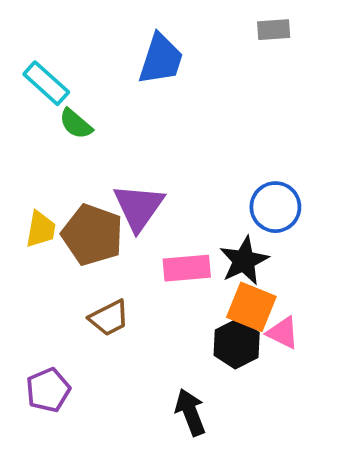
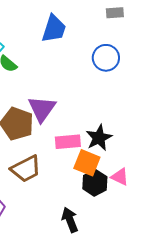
blue circle: (275, 207) -> (106, 58), moved
orange square: (251, 307) -> (87, 163), moved
brown trapezoid: (109, 318) -> (26, 169), size x1.4

